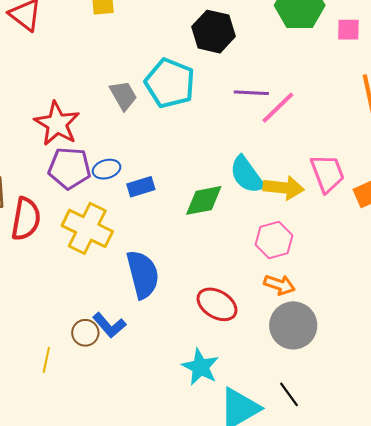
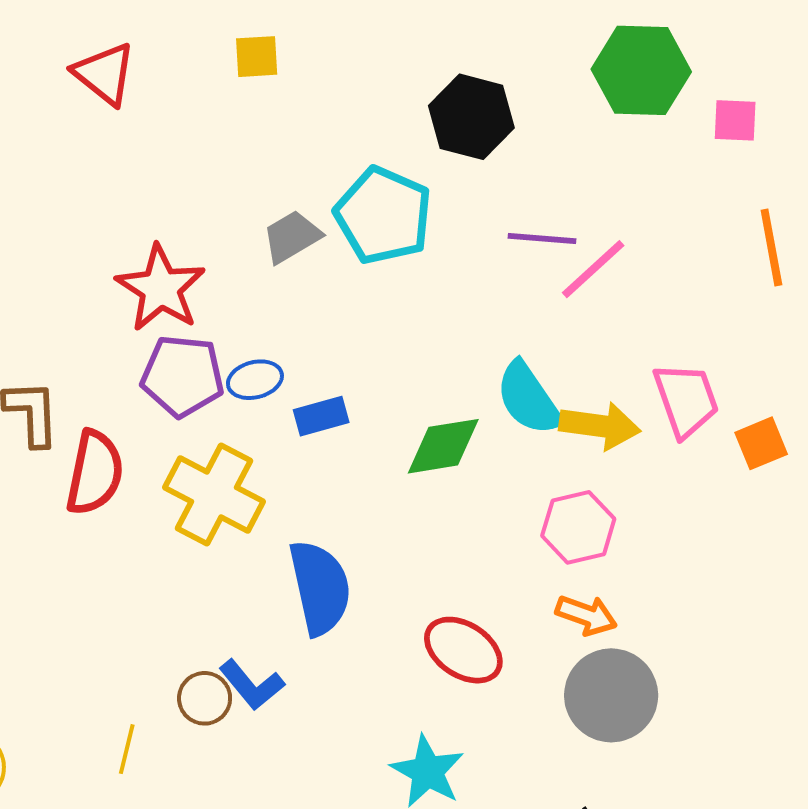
gray trapezoid: (123, 95) -> (292, 237), turned -92

